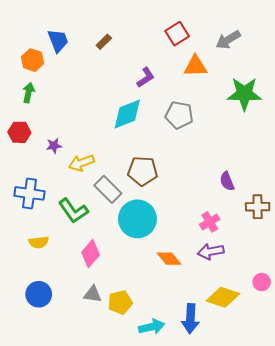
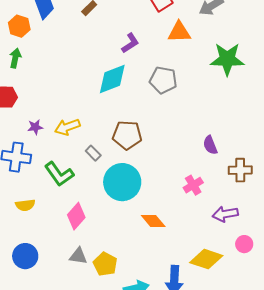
purple star: (54, 146) -> (35, 127), moved
gray rectangle: (108, 189) -> (93, 153), size x0.6
purple arrow: (211, 251) -> (225, 214), moved
yellow pentagon: (120, 302) -> (105, 264), turned -30

